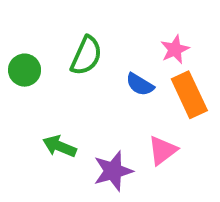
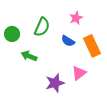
pink star: (175, 49) -> (76, 18), moved
green arrow: (60, 146) -> (29, 56), moved

